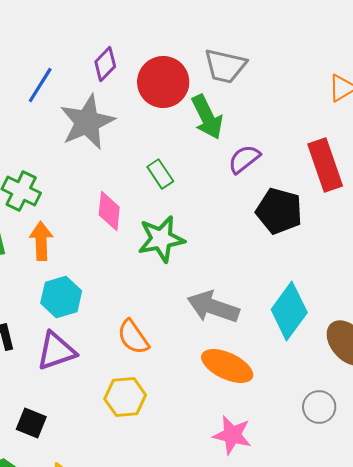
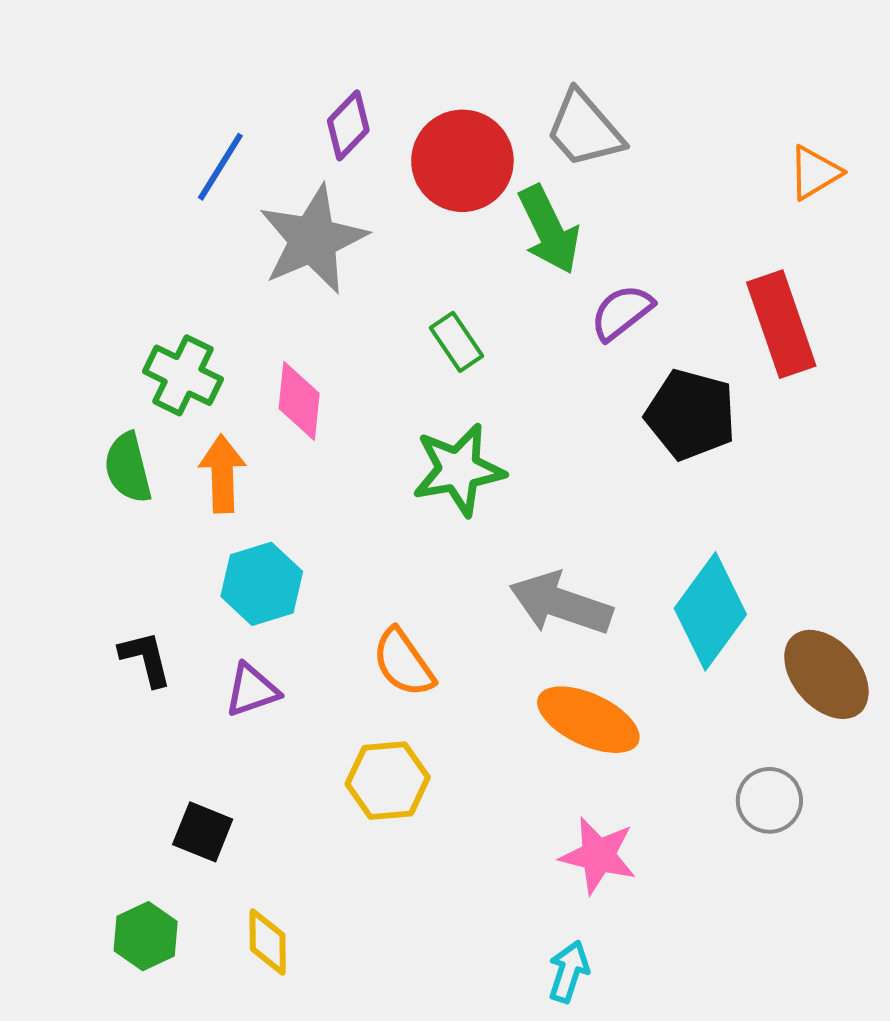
gray trapezoid: (225, 66) -> (584, 129), turned 36
pink diamond: (109, 211) -> (299, 401), moved
purple triangle: (56, 351) -> (252, 690), size x0.7

